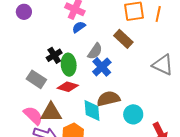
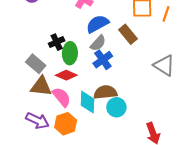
blue semicircle: (79, 27) -> (97, 24), moved, size x1.6
brown triangle: (51, 113) -> (41, 86), moved
cyan circle: (133, 114) -> (116, 107), moved
pink semicircle: (33, 115) -> (62, 97), moved

